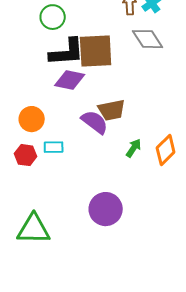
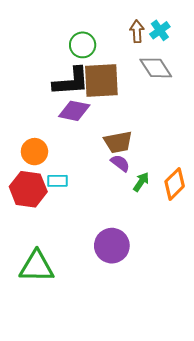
green circle: (53, 17) -> (83, 45), moved
purple semicircle: (95, 122) -> (120, 163), moved, size x0.7
red hexagon: (26, 155) -> (28, 189), size x1.6

